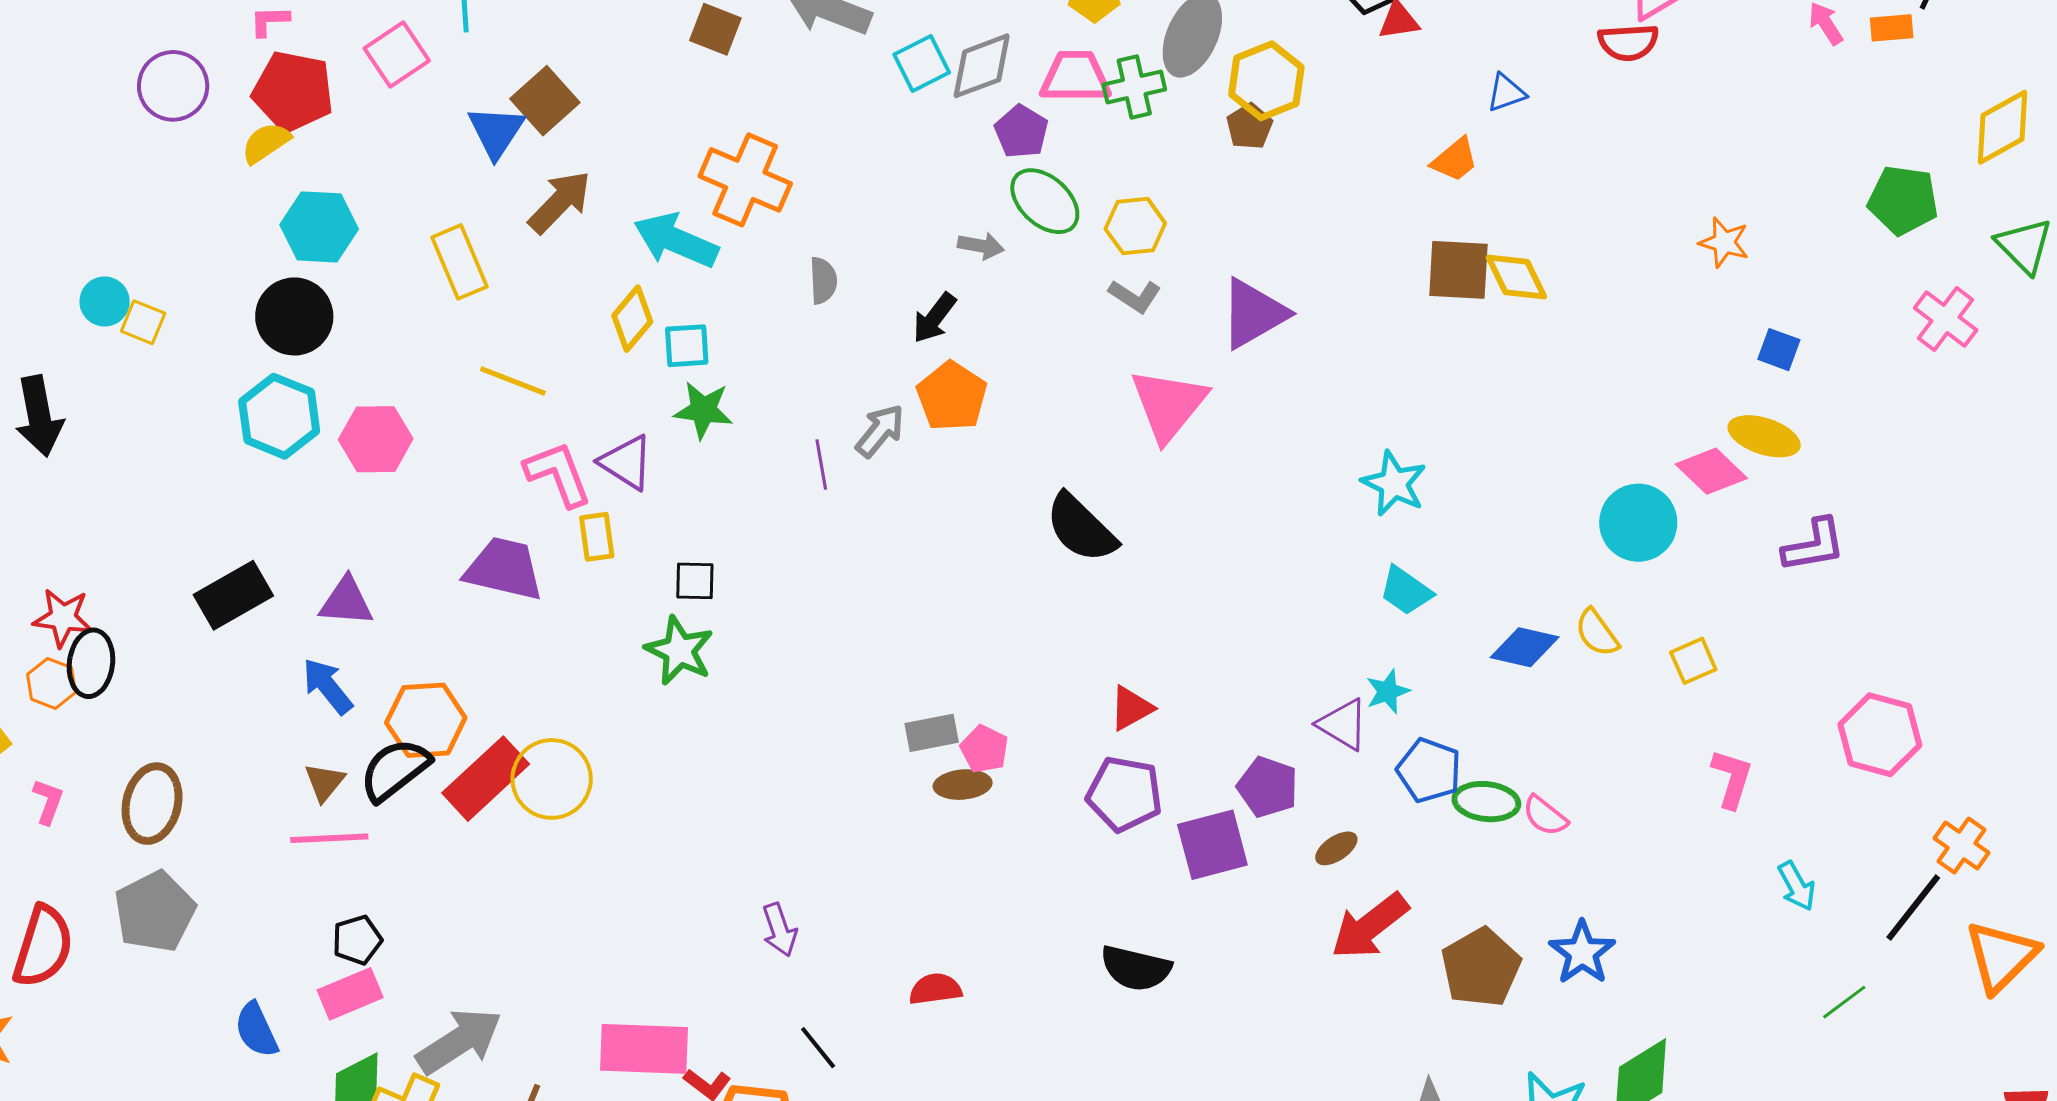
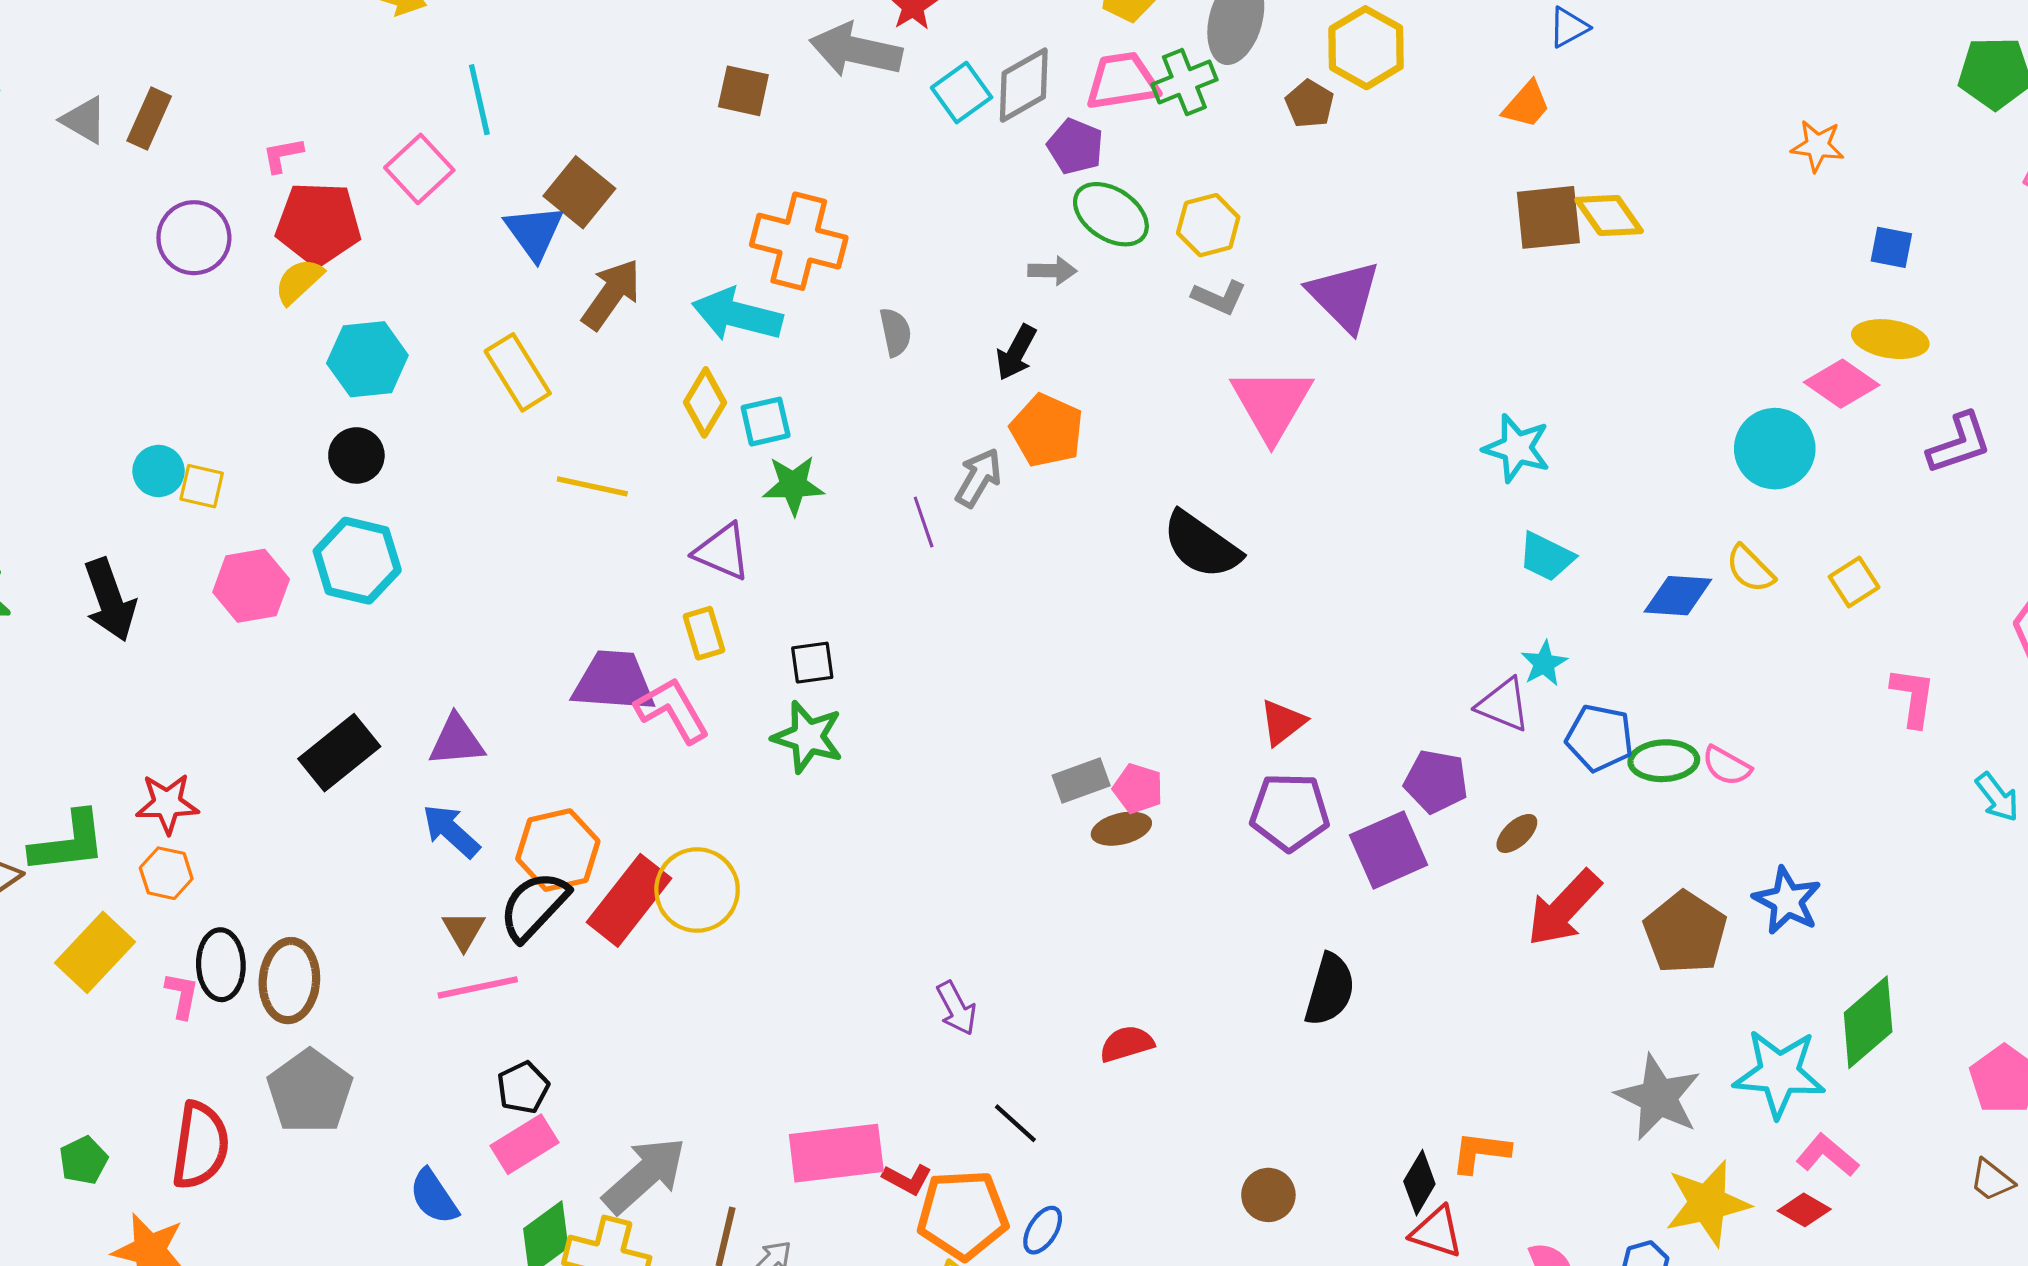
yellow hexagon: (1266, 81) -> (1366, 48), moved
purple triangle: (1254, 314) -> (1344, 296), turned -36
black circle: (294, 316) -> (356, 455), size x0.7
pink hexagon: (376, 439) -> (251, 586), moved
pink L-shape: (558, 474) -> (672, 710), moved
black ellipse: (91, 663) -> (221, 965), moved
black semicircle: (1136, 968) -> (1330, 990), turned -78

